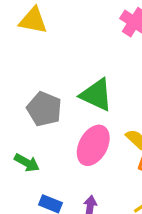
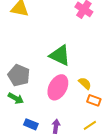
gray pentagon: (44, 109) -> (19, 75), moved

